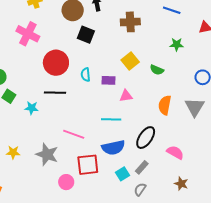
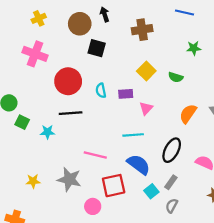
pink triangle: (126, 96) -> (146, 108), turned -32
orange semicircle: (165, 105) -> (188, 114), turned 30
blue semicircle: (113, 148) -> (139, 164), turned -125

